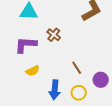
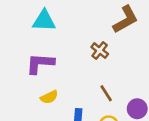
brown cross: (54, 35) -> (100, 50), moved

